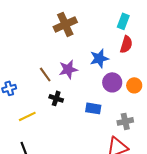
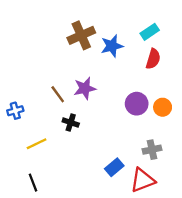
cyan rectangle: (123, 21) -> (150, 32), turned 35
blue star: (99, 58) -> (112, 46), moved
blue rectangle: (93, 108) -> (114, 167), moved, turned -49

